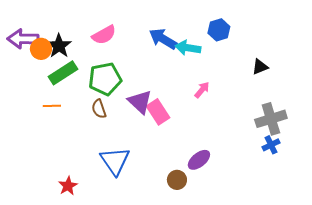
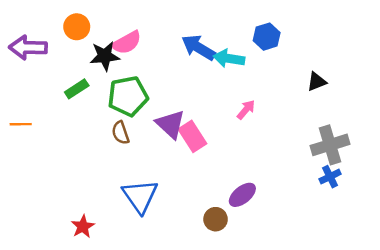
black star: (59, 46) -> (105, 56), moved, turned 30
orange circle: (41, 49) -> (77, 27), moved
green rectangle: (63, 73) -> (77, 89), size x0.7
orange line: (52, 106) -> (21, 124), moved

